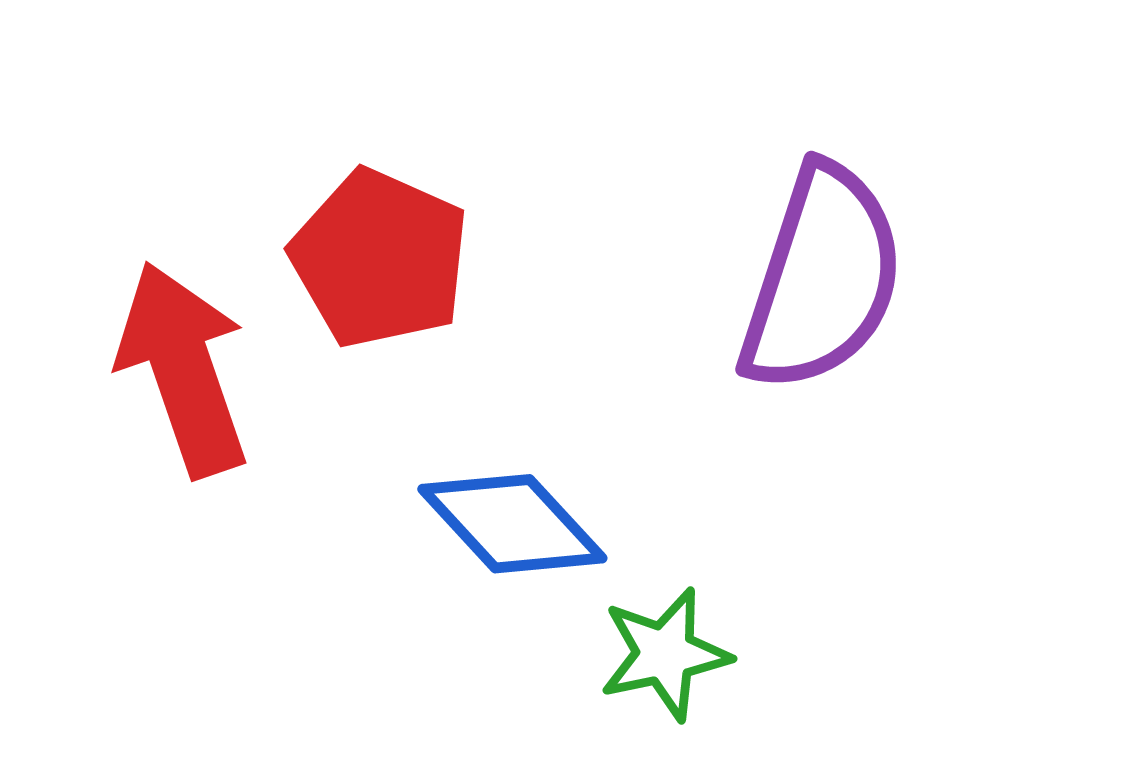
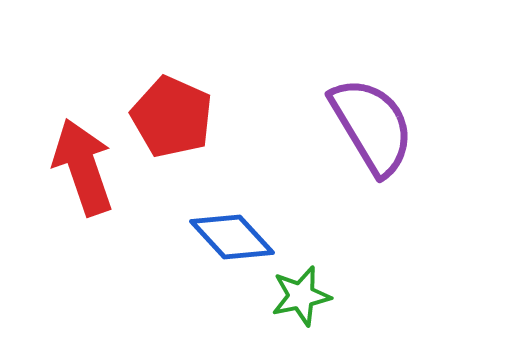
purple semicircle: (822, 278) -> (372, 126), turned -49

